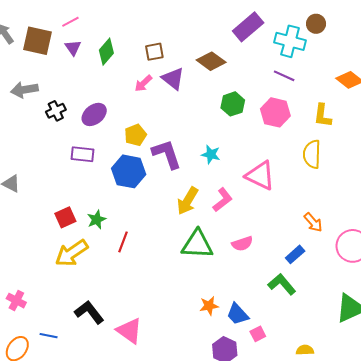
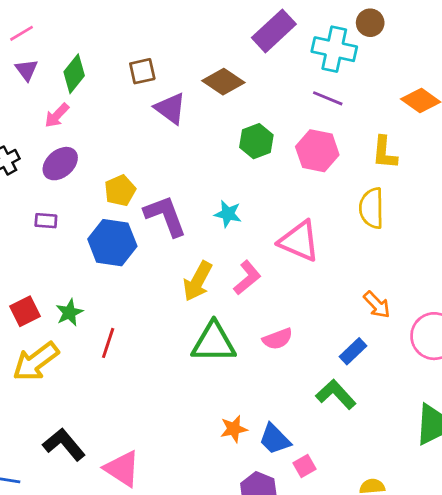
pink arrow: (143, 83) -> (57, 115), moved
purple rectangle: (83, 154) -> (46, 221), size x0.7

